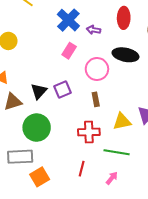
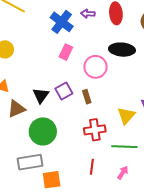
purple arrow: (93, 30) -> (88, 14), moved
brown rectangle: (96, 99) -> (87, 97), moved
yellow triangle: (122, 121) -> (126, 116), turned -30
orange square: (40, 177) -> (52, 180), turned 30

